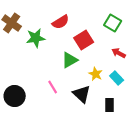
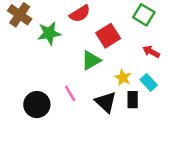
black circle: (15, 96) -> (37, 105), moved
black rectangle: (110, 105) -> (133, 100), moved

